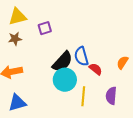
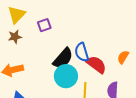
yellow triangle: (18, 17) -> (17, 15), turned -30
red semicircle: (96, 69) -> (96, 64), size x1.5

